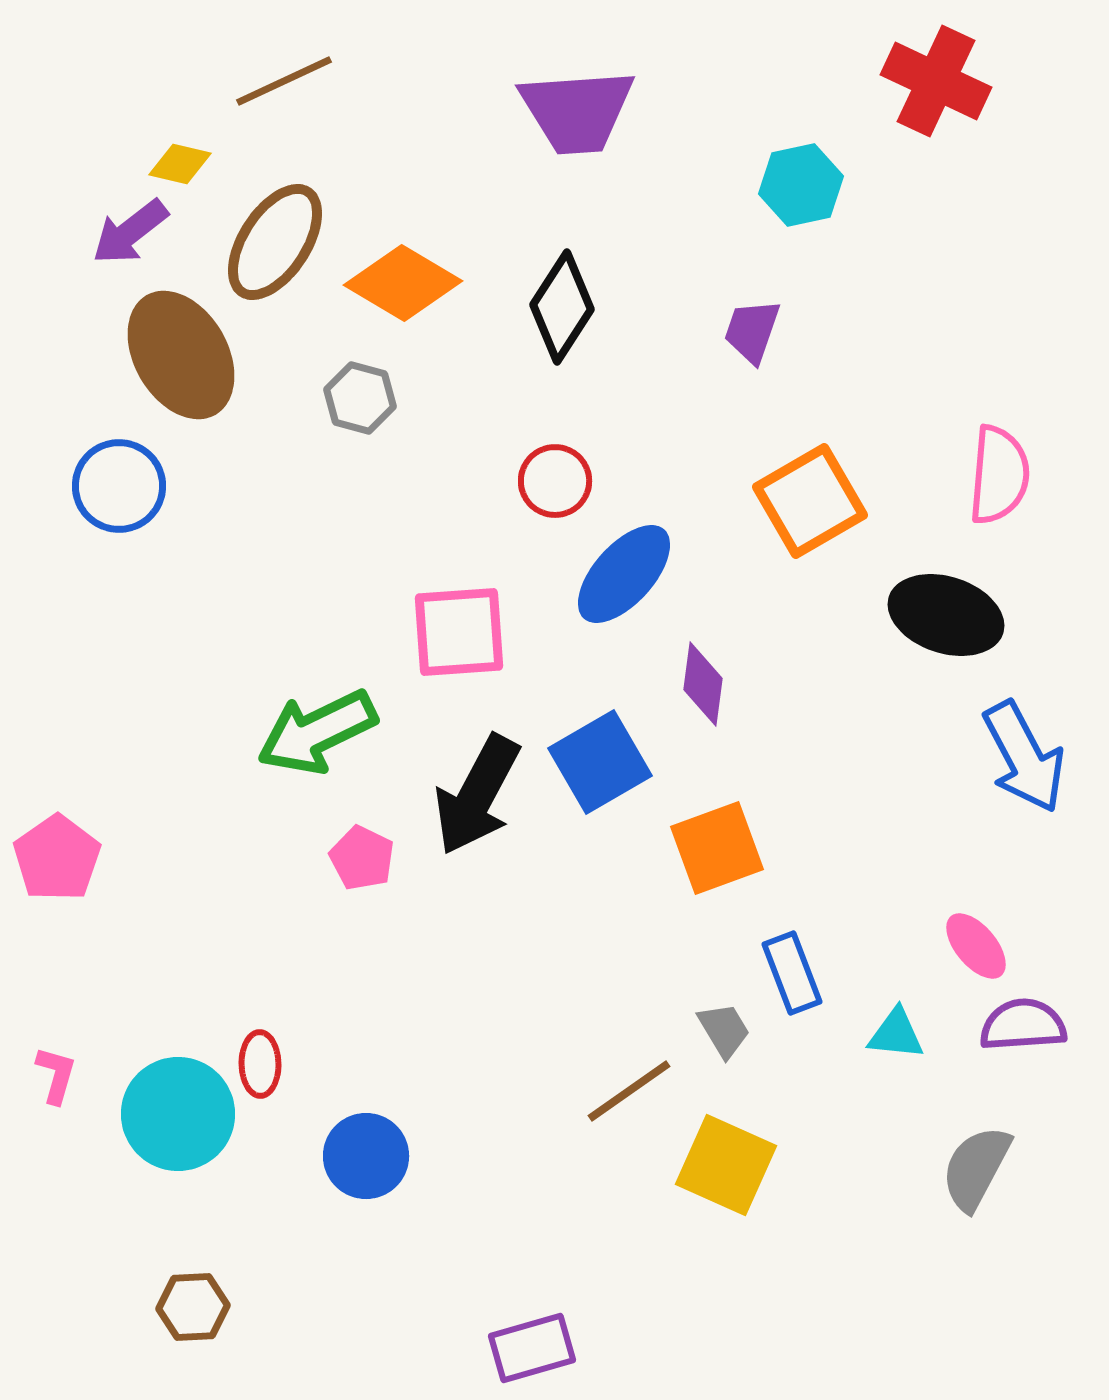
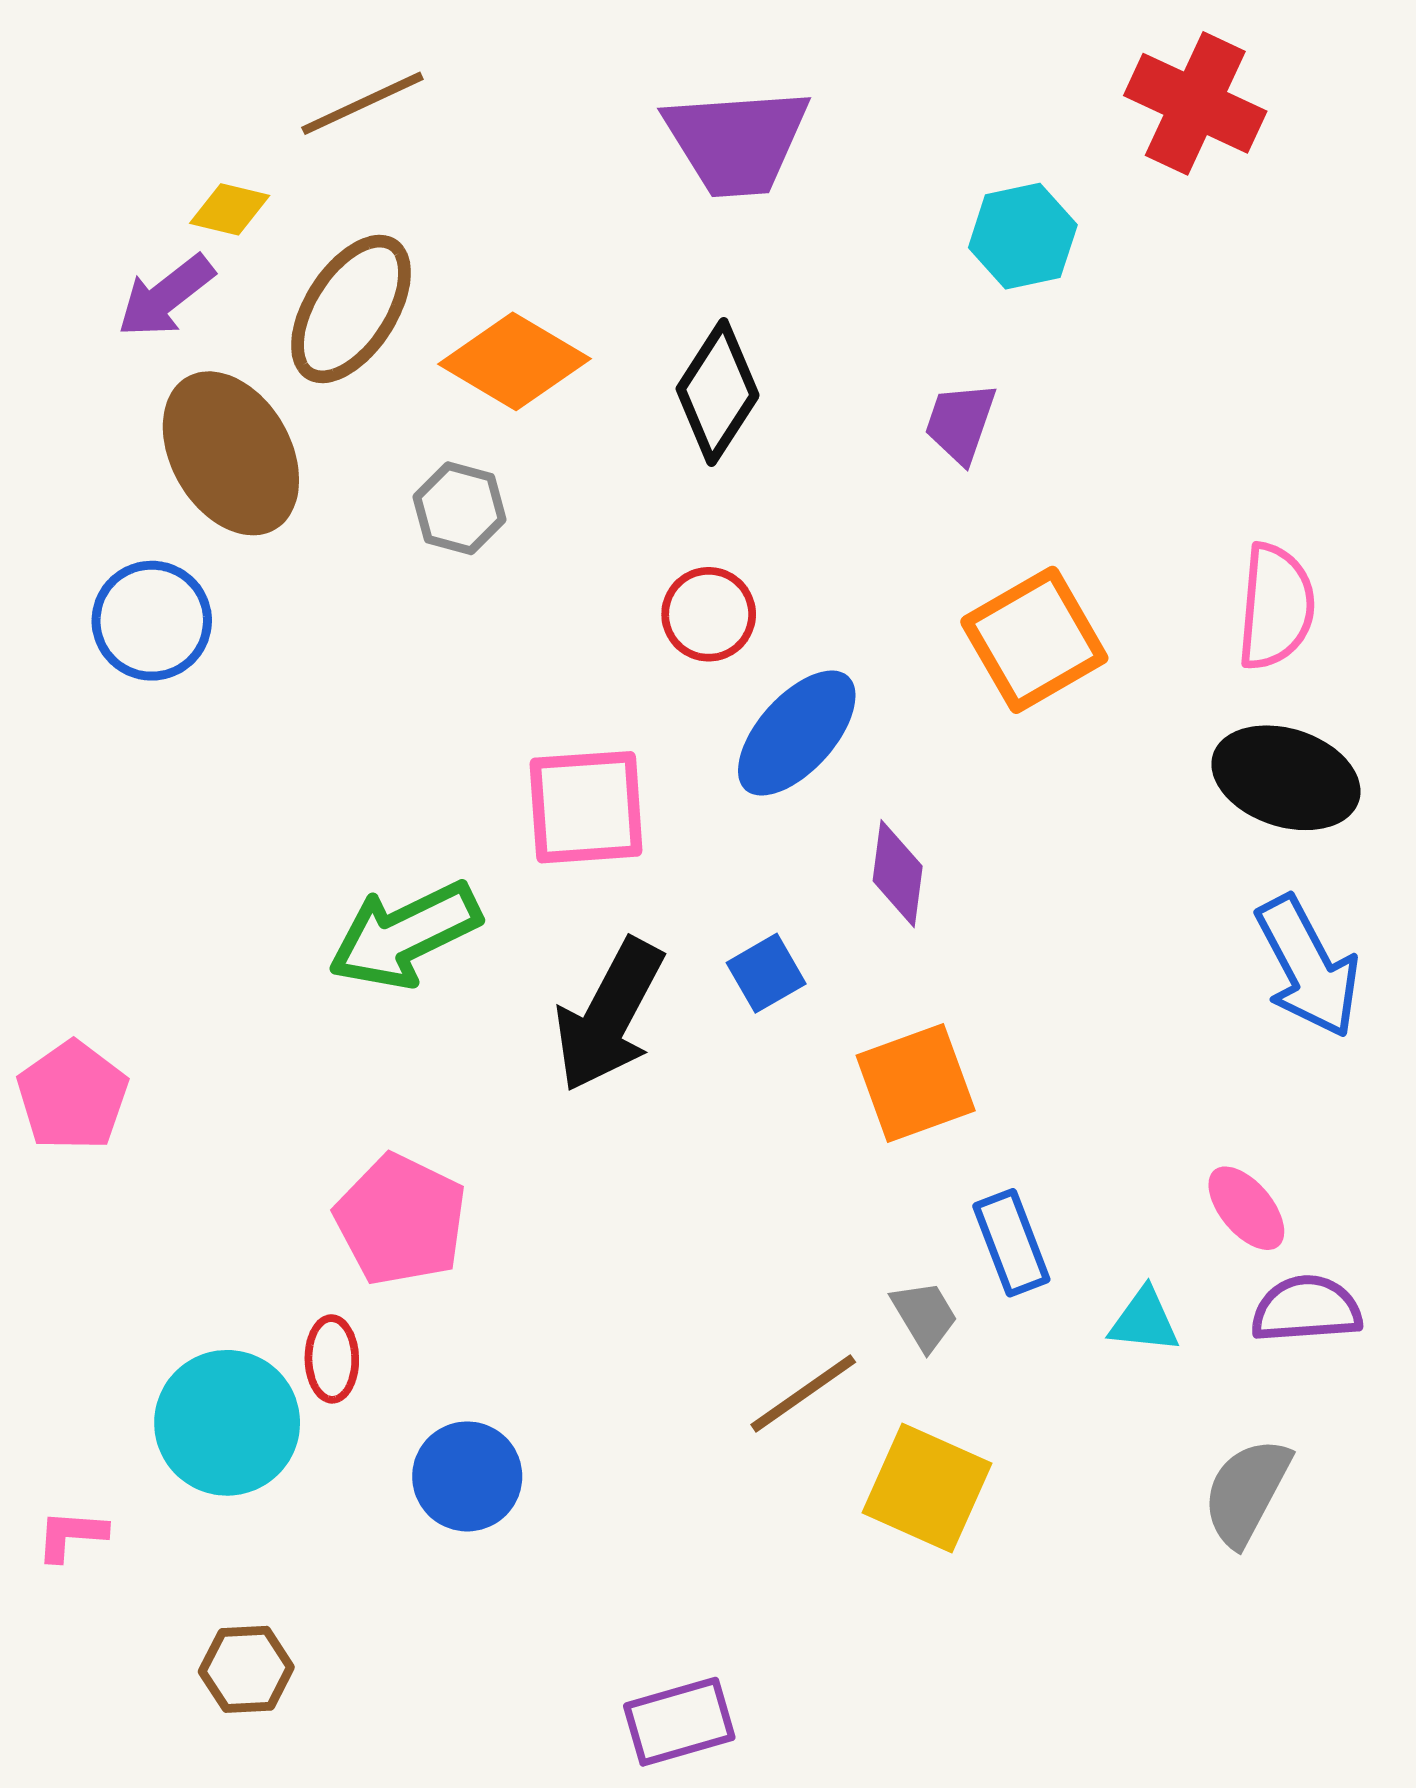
black ellipse: (946, 615) -> (1286, 778), moved
blue square: (600, 762) -> (766, 973), size x0.6
pink pentagon: (362, 858) -> (401, 1220), moved, size x1.6
pink L-shape: (56, 1075) -> (71, 1535), moved, turned -102

